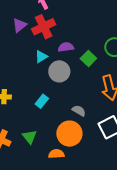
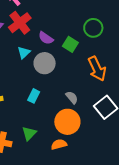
purple semicircle: (66, 47) -> (46, 38), turned -126
gray semicircle: (79, 111) -> (72, 97), turned 32
green triangle: (30, 137) -> (29, 133), turned 35

